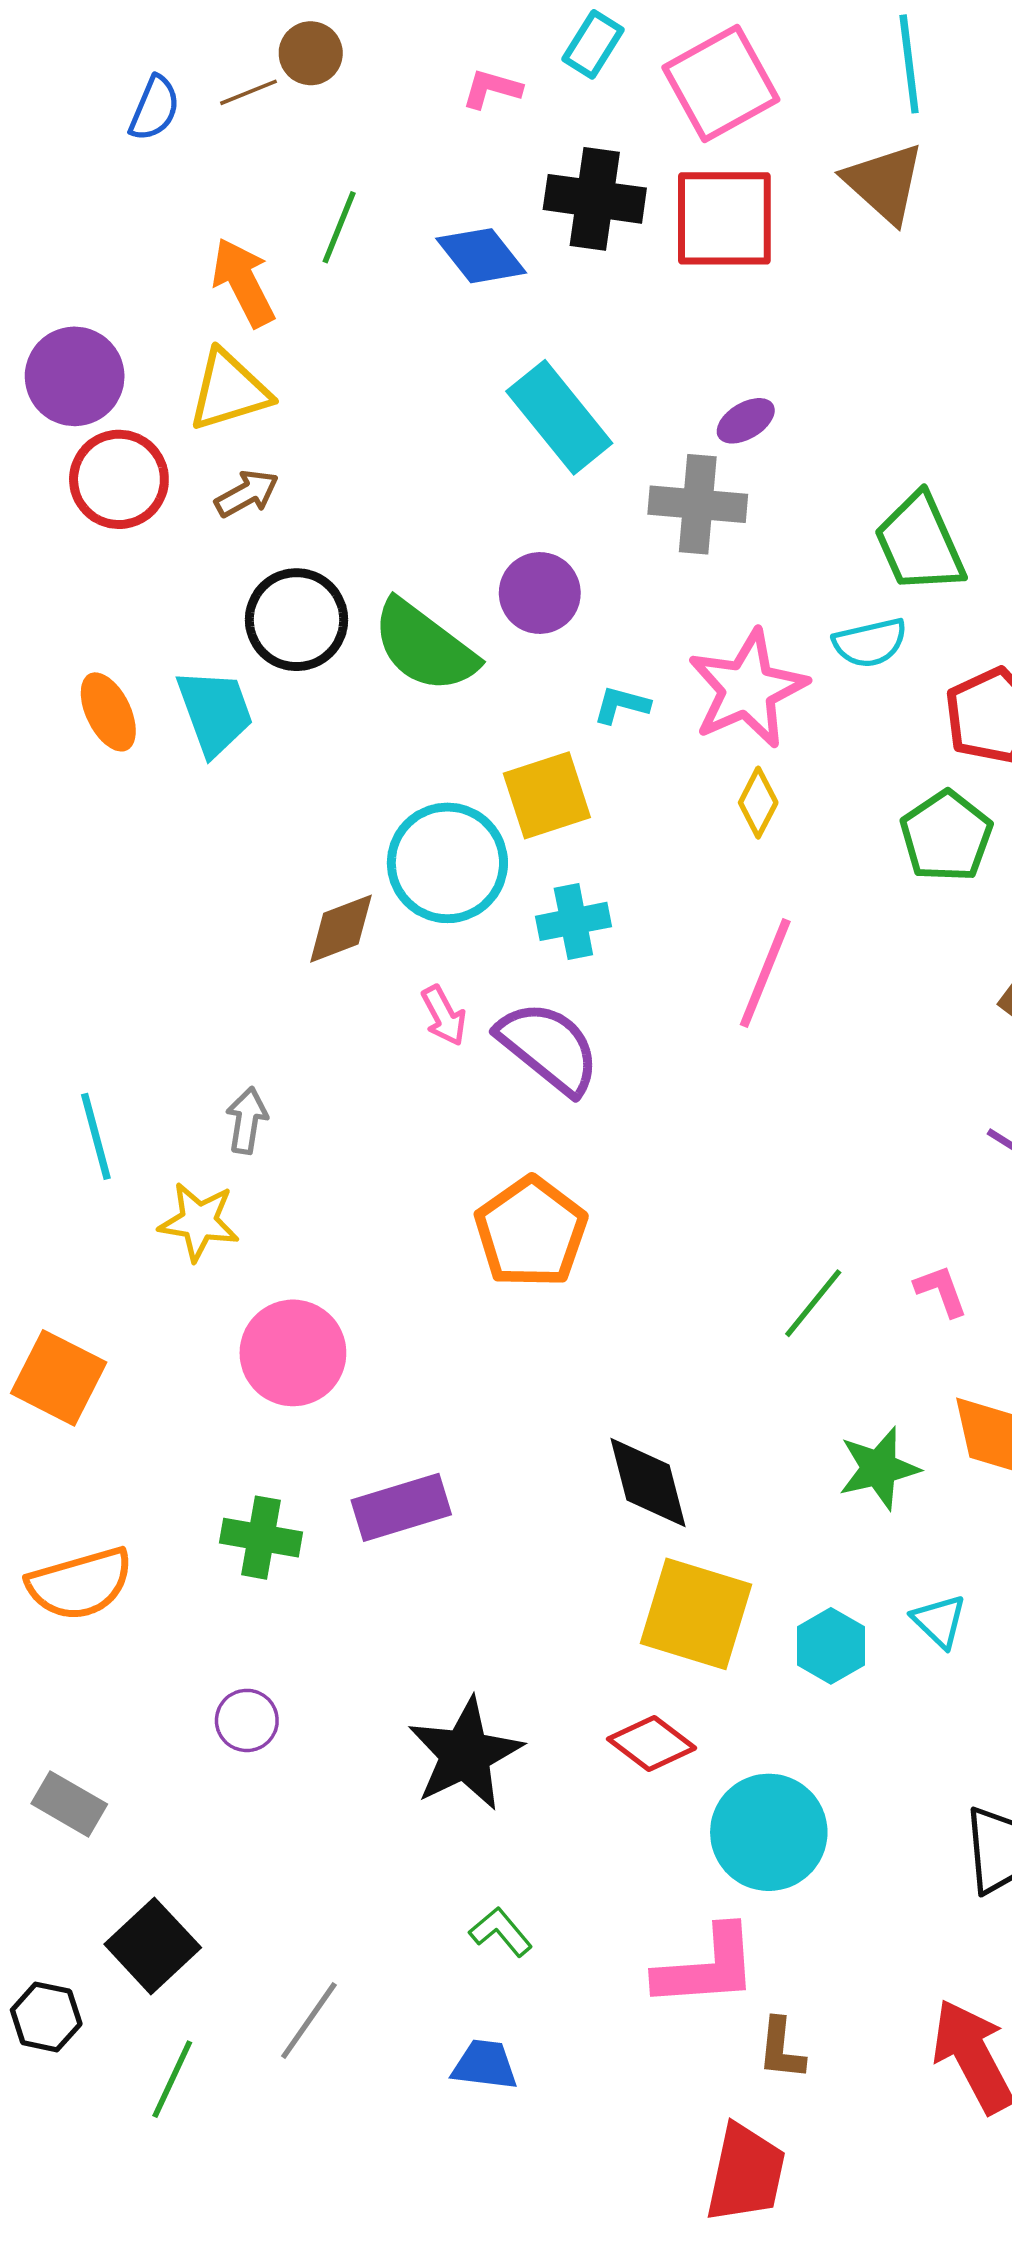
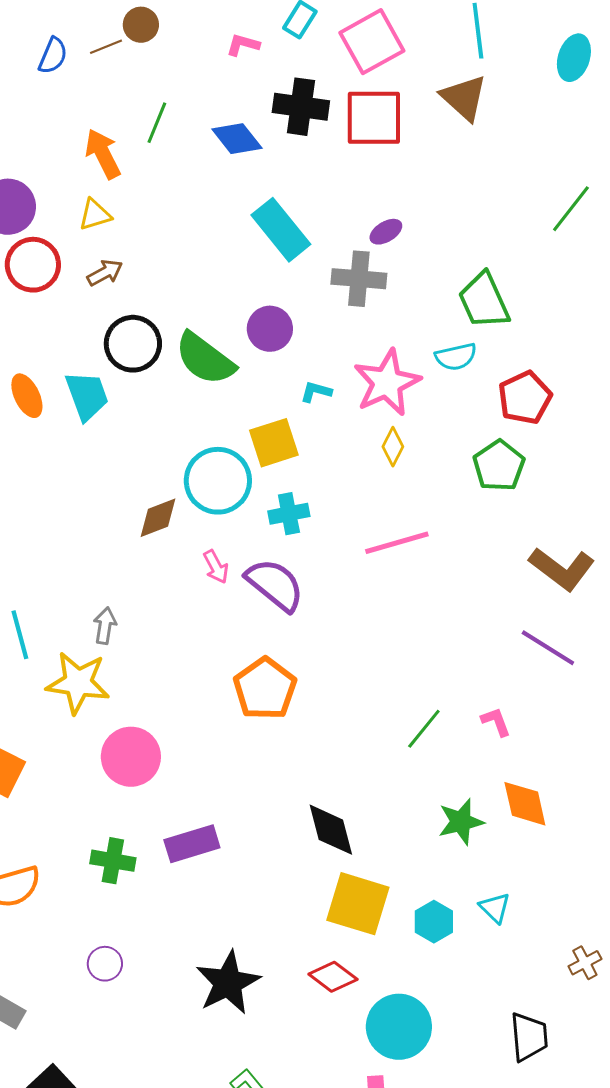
yellow triangle: (229, 391) -> (95, 215), size x0.7
pink line: (765, 973) -> (397, 543), turned 52
yellow star: (199, 1222) -> (78, 683), size x1.4

